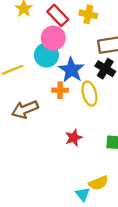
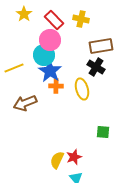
blue star: (71, 70) -> (50, 71), moved
red star: (74, 138) -> (74, 157), moved
yellow semicircle: (99, 183) -> (57, 160), moved, turned 138

